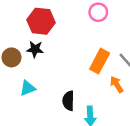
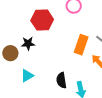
red hexagon: (41, 21) -> (42, 20), moved

